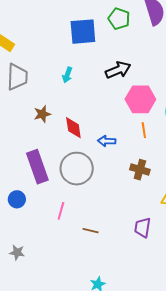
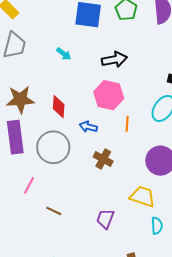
cyan arrow: (67, 75) -> (64, 54), turned -84
pink hexagon: (140, 99) -> (109, 95), moved
brown star: (42, 114) -> (20, 99), moved, size x1.6
brown cross: (140, 170) -> (103, 159), moved

